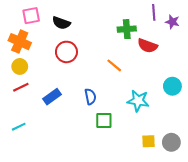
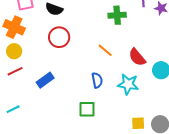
red semicircle: (147, 46) -> (137, 57), moved, turned 30
blue semicircle: (90, 97) -> (97, 80), moved
green square: (104, 120) -> (87, 109), moved

